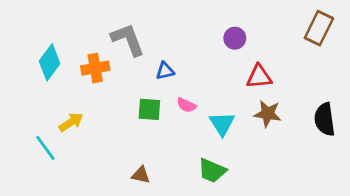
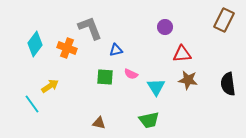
orange cross: (95, 68) -> (67, 48), turned 30
green trapezoid: (212, 171) -> (149, 120), turned -35

